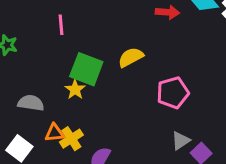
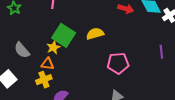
gray semicircle: (31, 103) -> (22, 50), turned -150
orange triangle: (55, 133) -> (48, 64), moved

